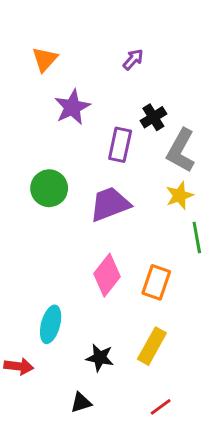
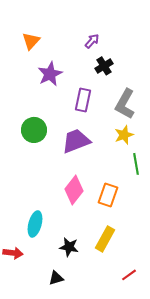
black cross: (153, 117) -> (104, 66), moved
red line: (161, 407) -> (129, 275), moved

